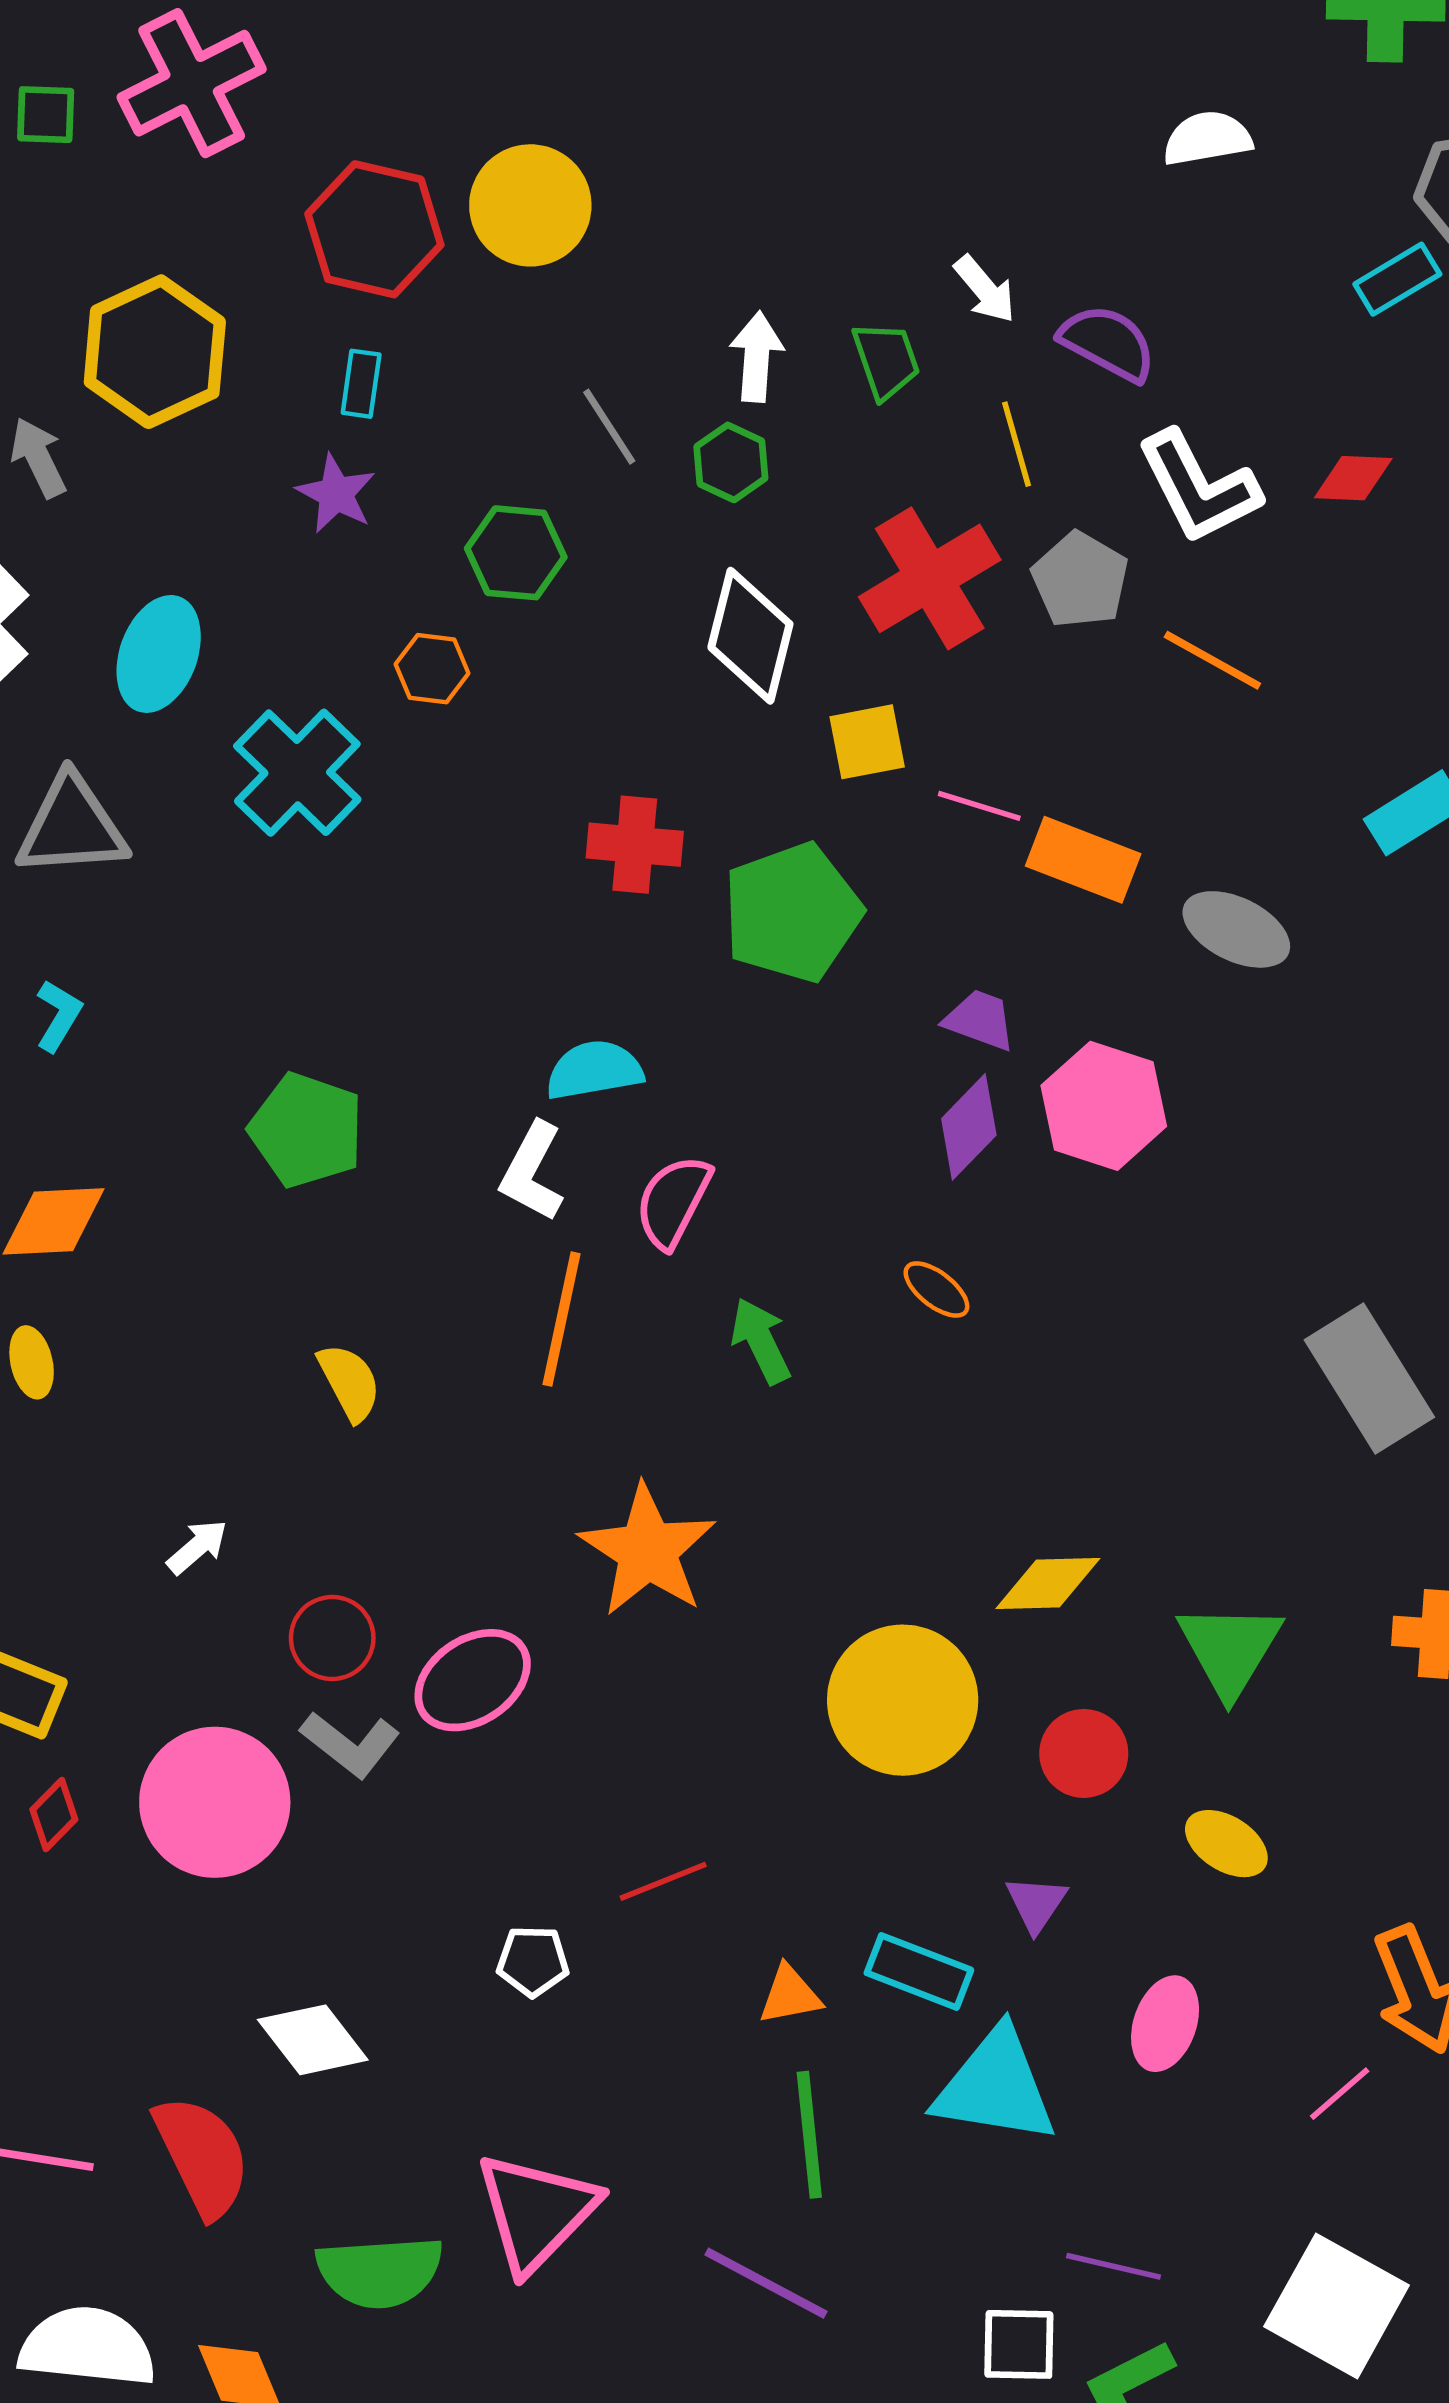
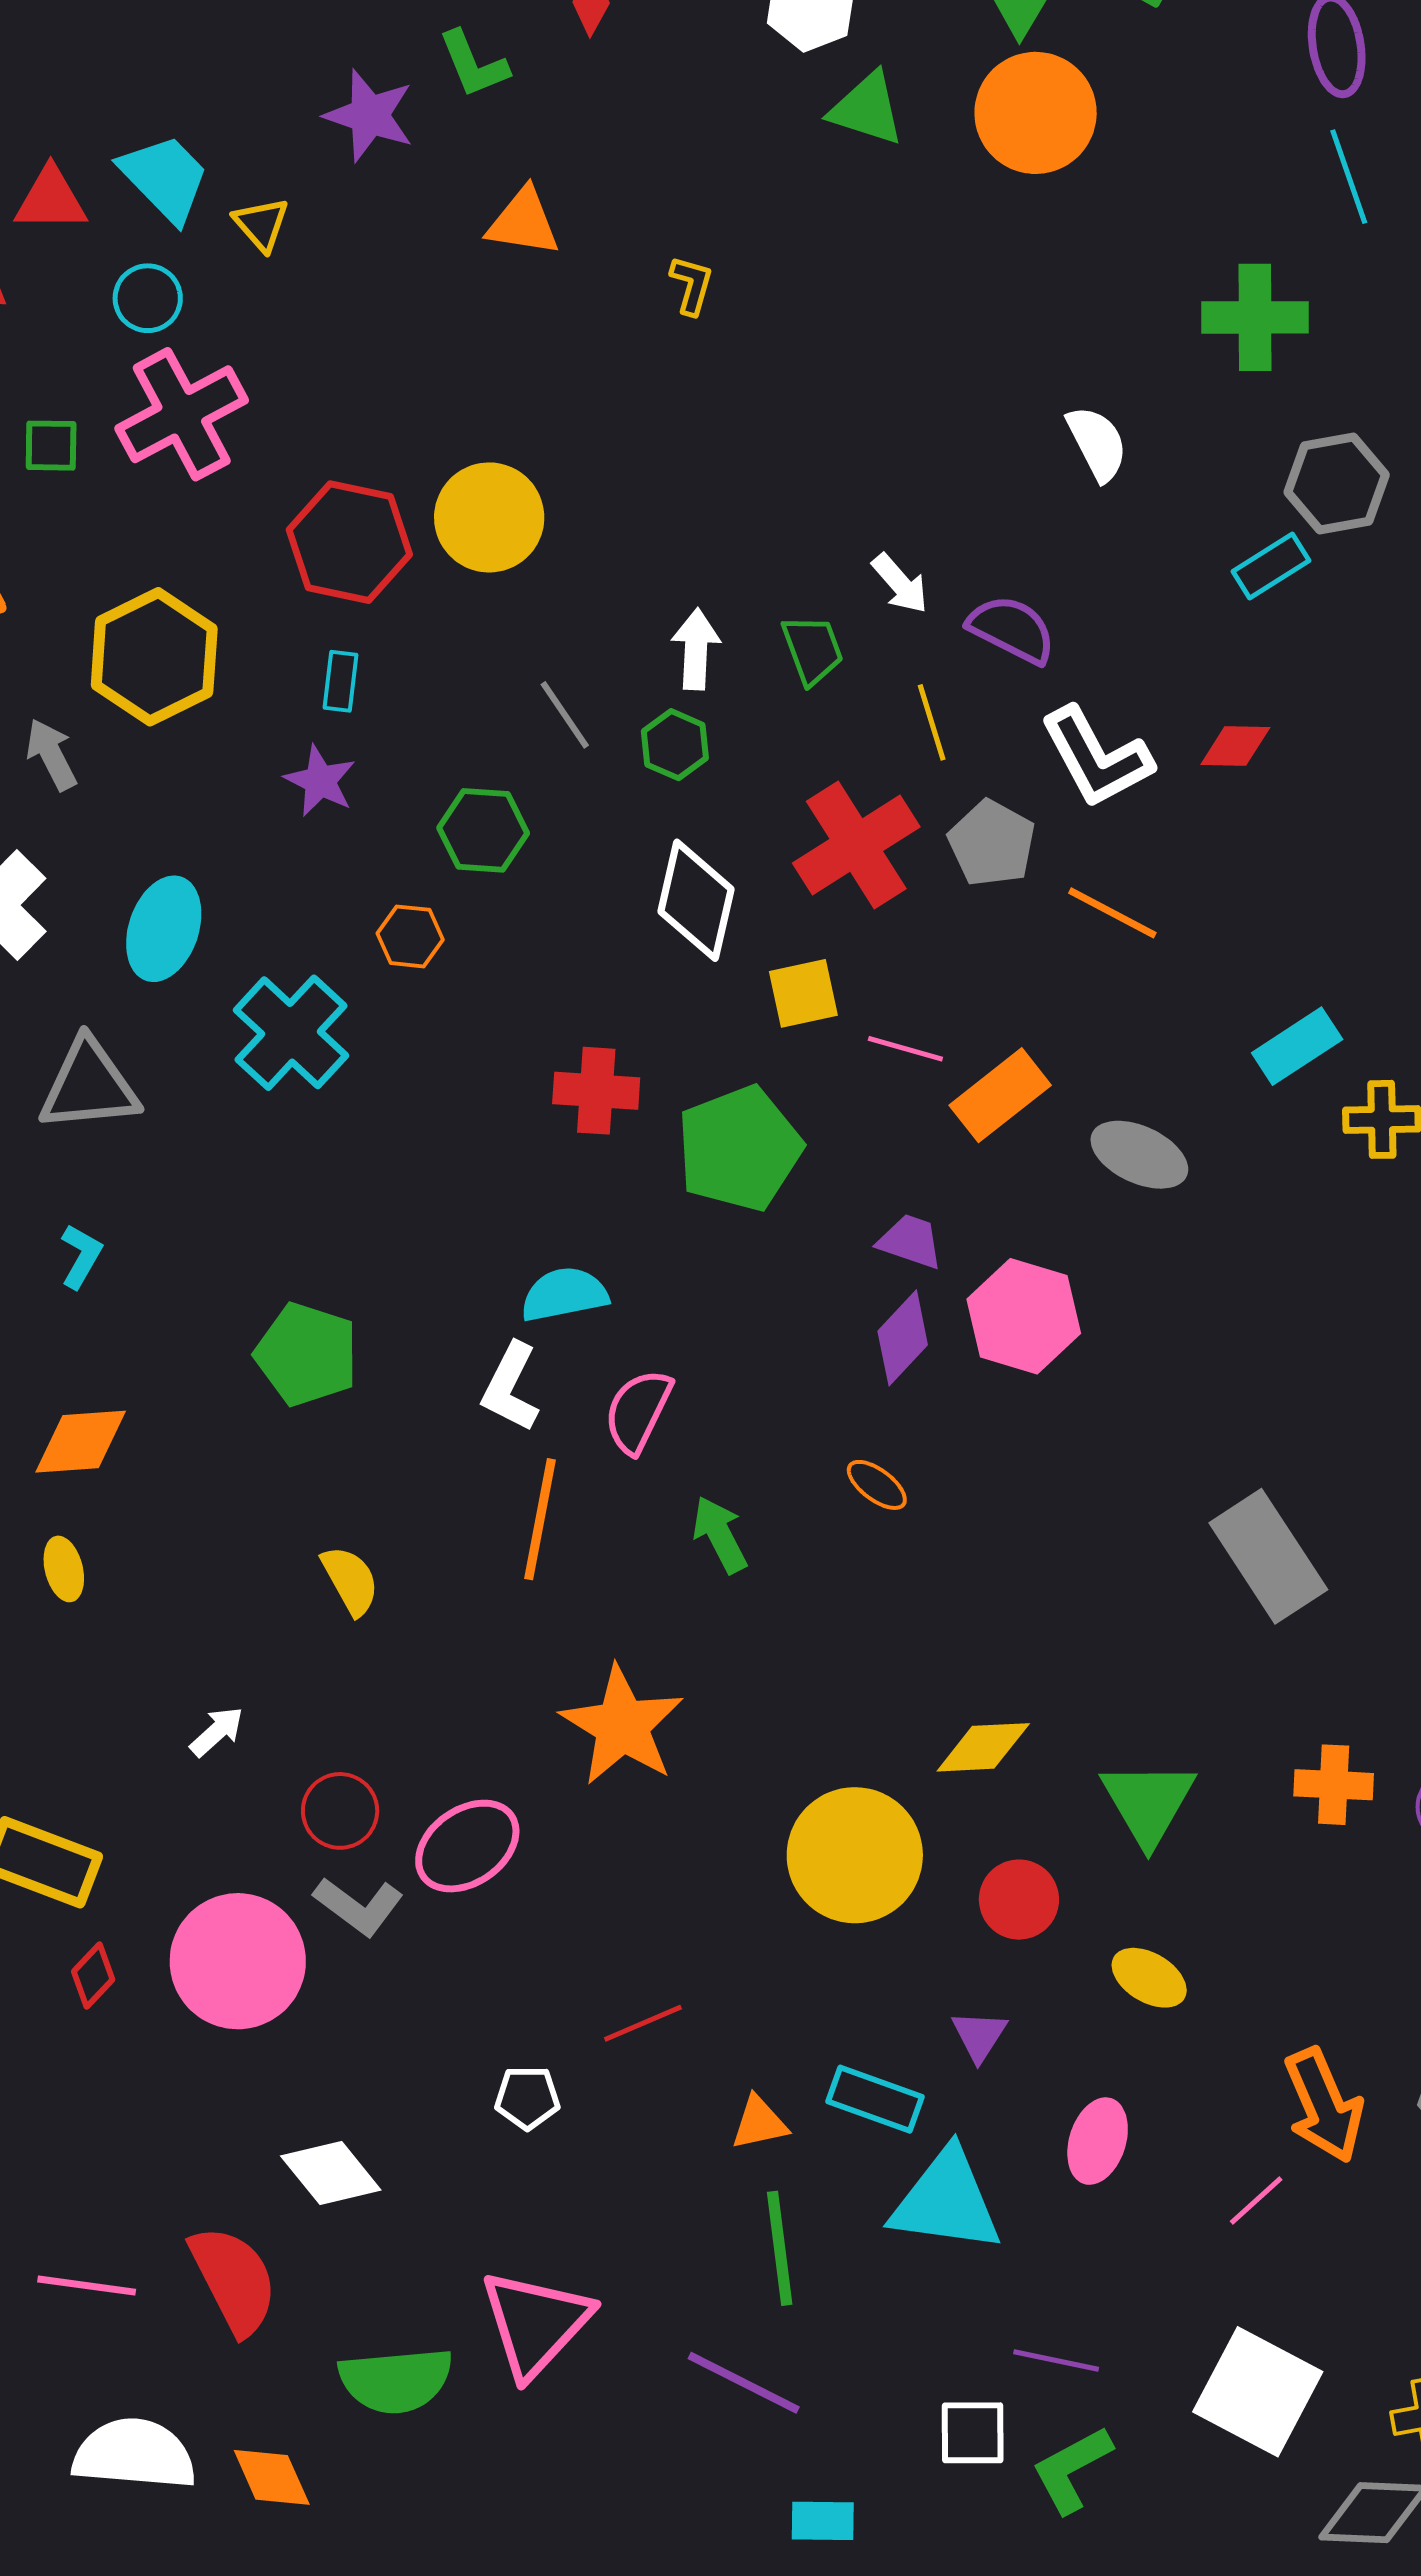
white semicircle: (1207, 138) -> (1097, 443), turned 74
orange rectangle: (1083, 860) -> (1000, 1095), turned -58

